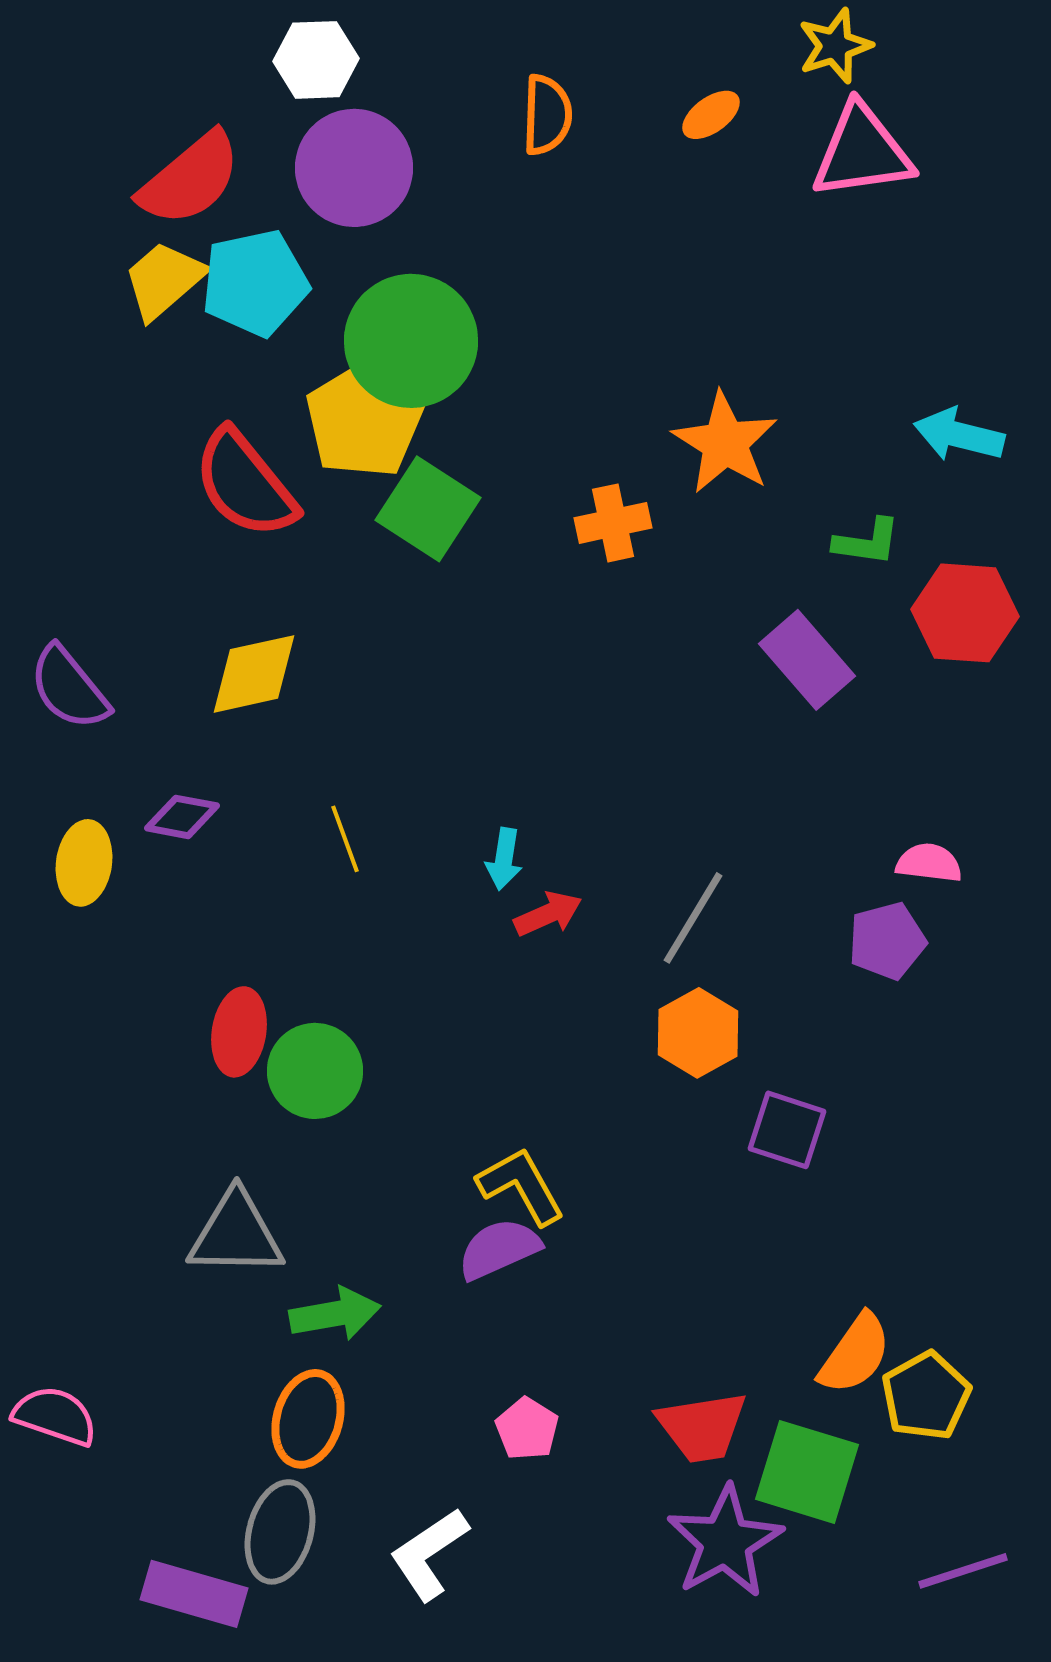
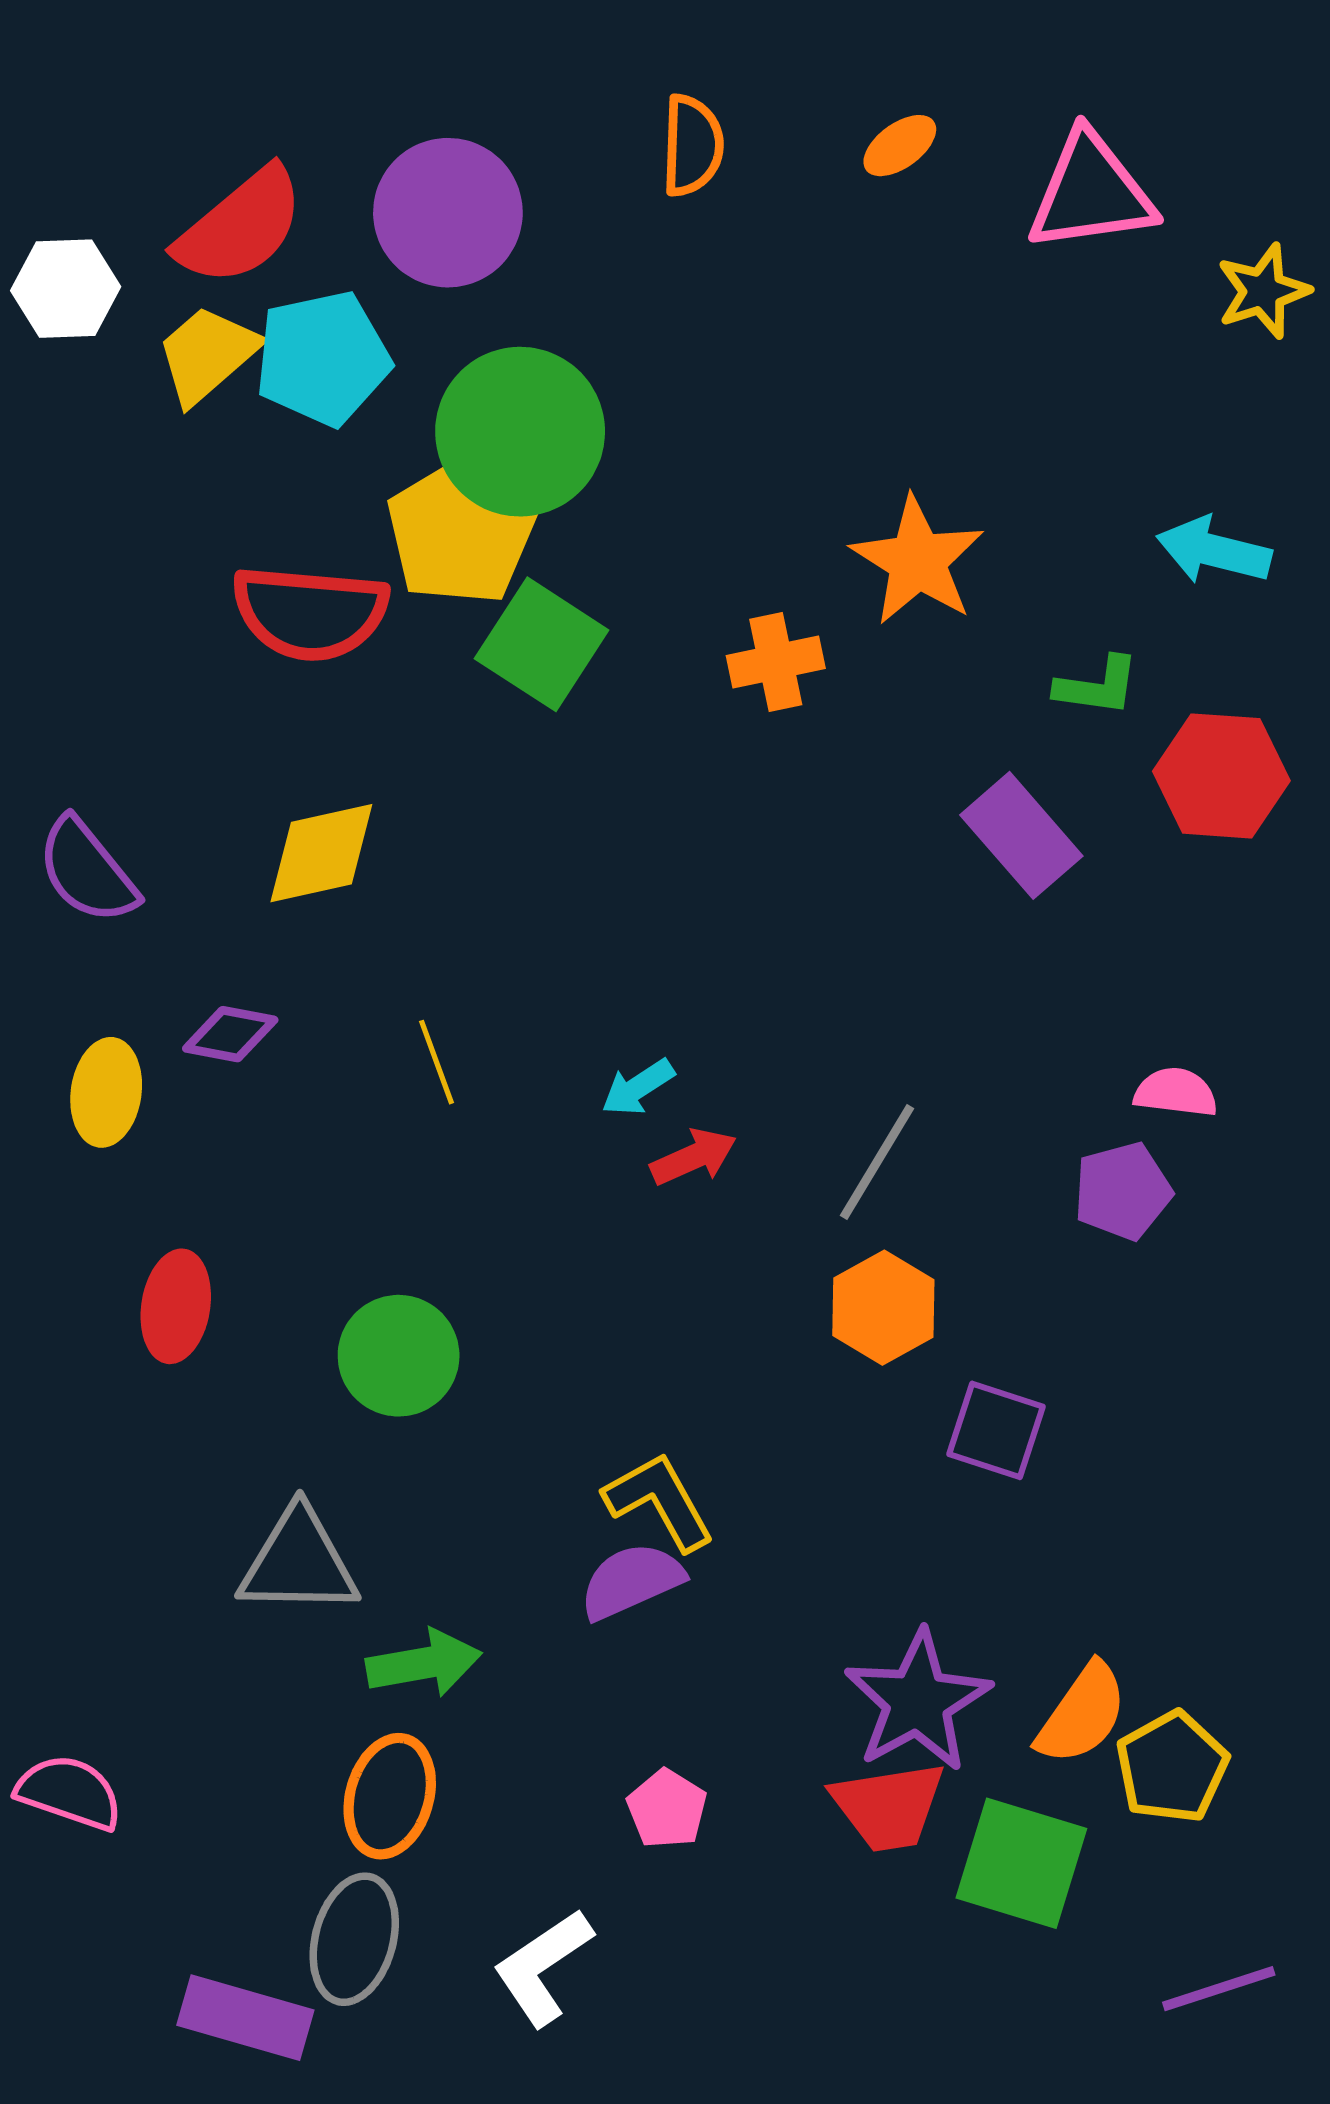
yellow star: (835, 46) -> (1263, 291), moved
white hexagon: (316, 60) -> (66, 289), moved
red semicircle: (245, 484) -> (310, 613), turned -46
cyan arrow: (504, 859) -> (638, 1087), turned 48
red ellipse: (239, 1032) -> (176, 1306), moved
purple star: (725, 1542) -> (918, 1701), moved

